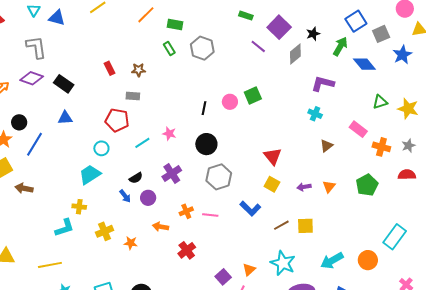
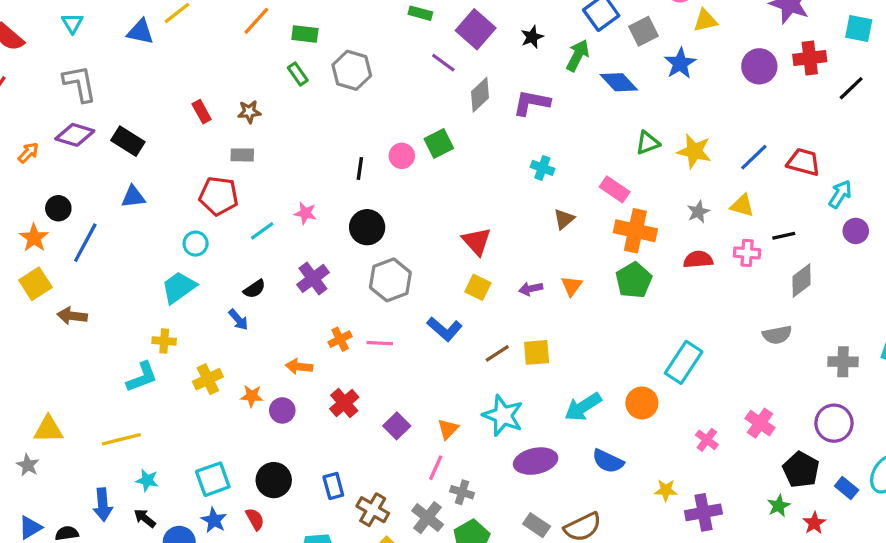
blue triangle: (57, 18) -> (140, 32), moved
gray diamond: (295, 54) -> (480, 95), moved
purple L-shape: (323, 84) -> (532, 103), moved
orange cross: (381, 147) -> (635, 231), moved, size x1.4
purple circle: (148, 198) -> (282, 410), moved
purple square: (223, 277) -> (397, 426), moved

